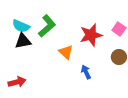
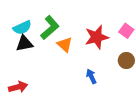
cyan semicircle: (21, 26) -> (22, 28), turned -48
orange triangle: (66, 52) -> (65, 45), moved

